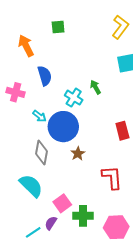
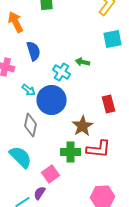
green arrow: (95, 87) -> (82, 62), turned -48
brown star: (78, 154) -> (82, 126), moved, size x1.5
red L-shape: (112, 177) -> (98, 149), turned 100
green cross: (83, 216) -> (70, 152), moved

